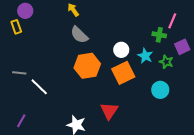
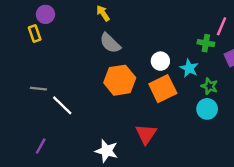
green star: (166, 62) -> (209, 86), moved

